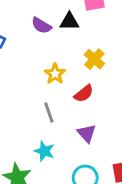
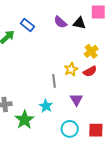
yellow star: (55, 74) -> (71, 69), moved
red semicircle: (84, 94) -> (90, 71), moved

